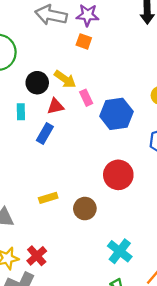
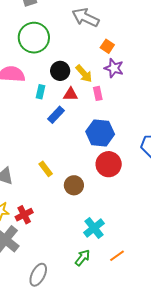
purple star: (88, 15) -> (114, 68), moved
blue hexagon: (116, 114) -> (100, 133), moved
yellow rectangle: (48, 198) -> (46, 169), turned 56

